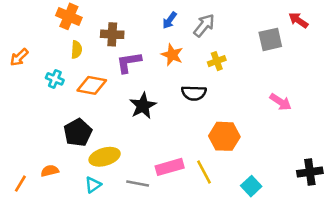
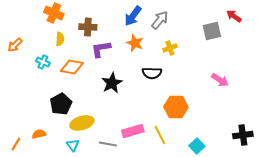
blue arrow: (170, 20) -> (133, 16), size x1.5
cyan triangle: (93, 185) -> (73, 145), turned -32

